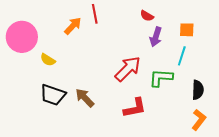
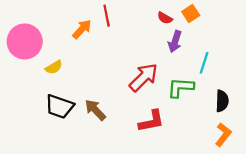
orange square: (187, 30) -> (191, 13), moved, turned -35
yellow semicircle: (48, 60) -> (54, 67), turned -63

